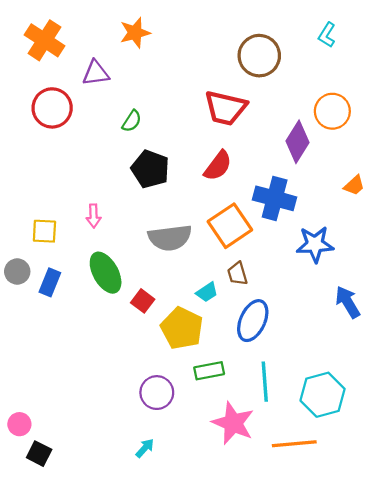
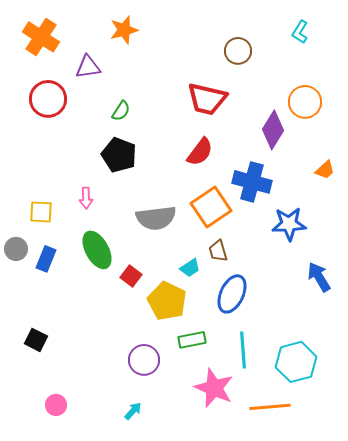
brown circle: (259, 56) -> (238, 51), size x0.7
black pentagon: (150, 169) -> (119, 155), moved
pink circle: (19, 424) -> (56, 405), moved
black square: (39, 454) -> (36, 340), moved

